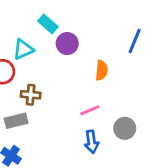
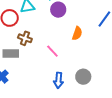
pink line: (90, 110) -> (52, 51), moved, turned 56

